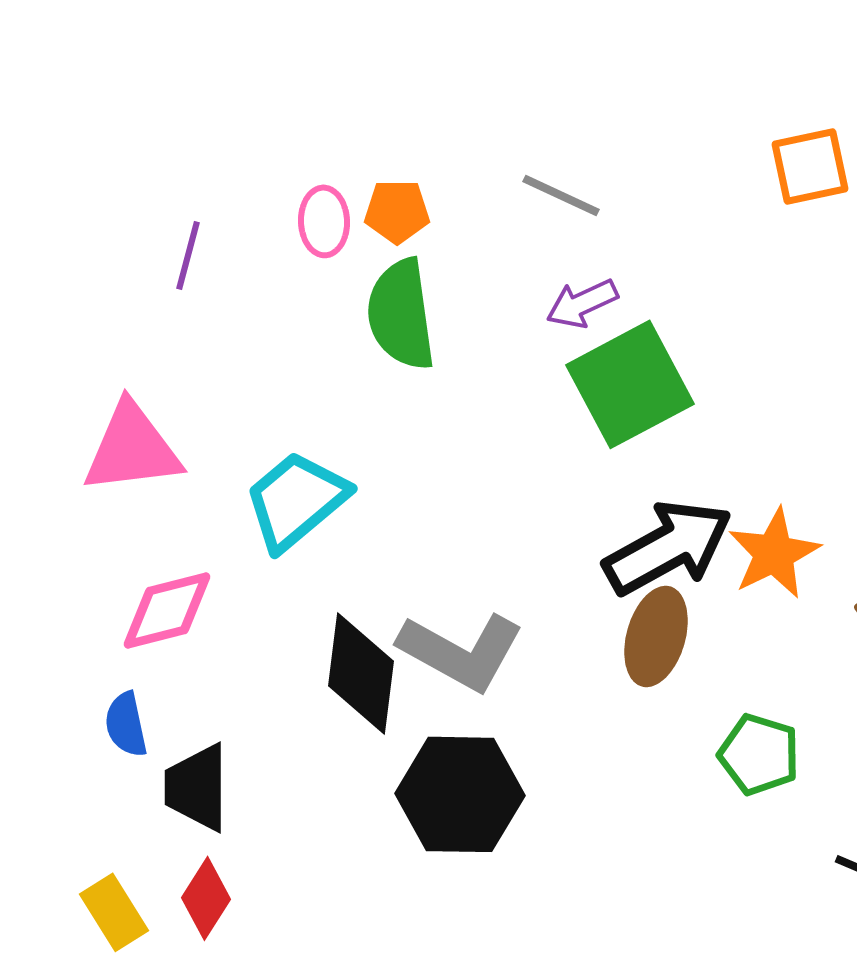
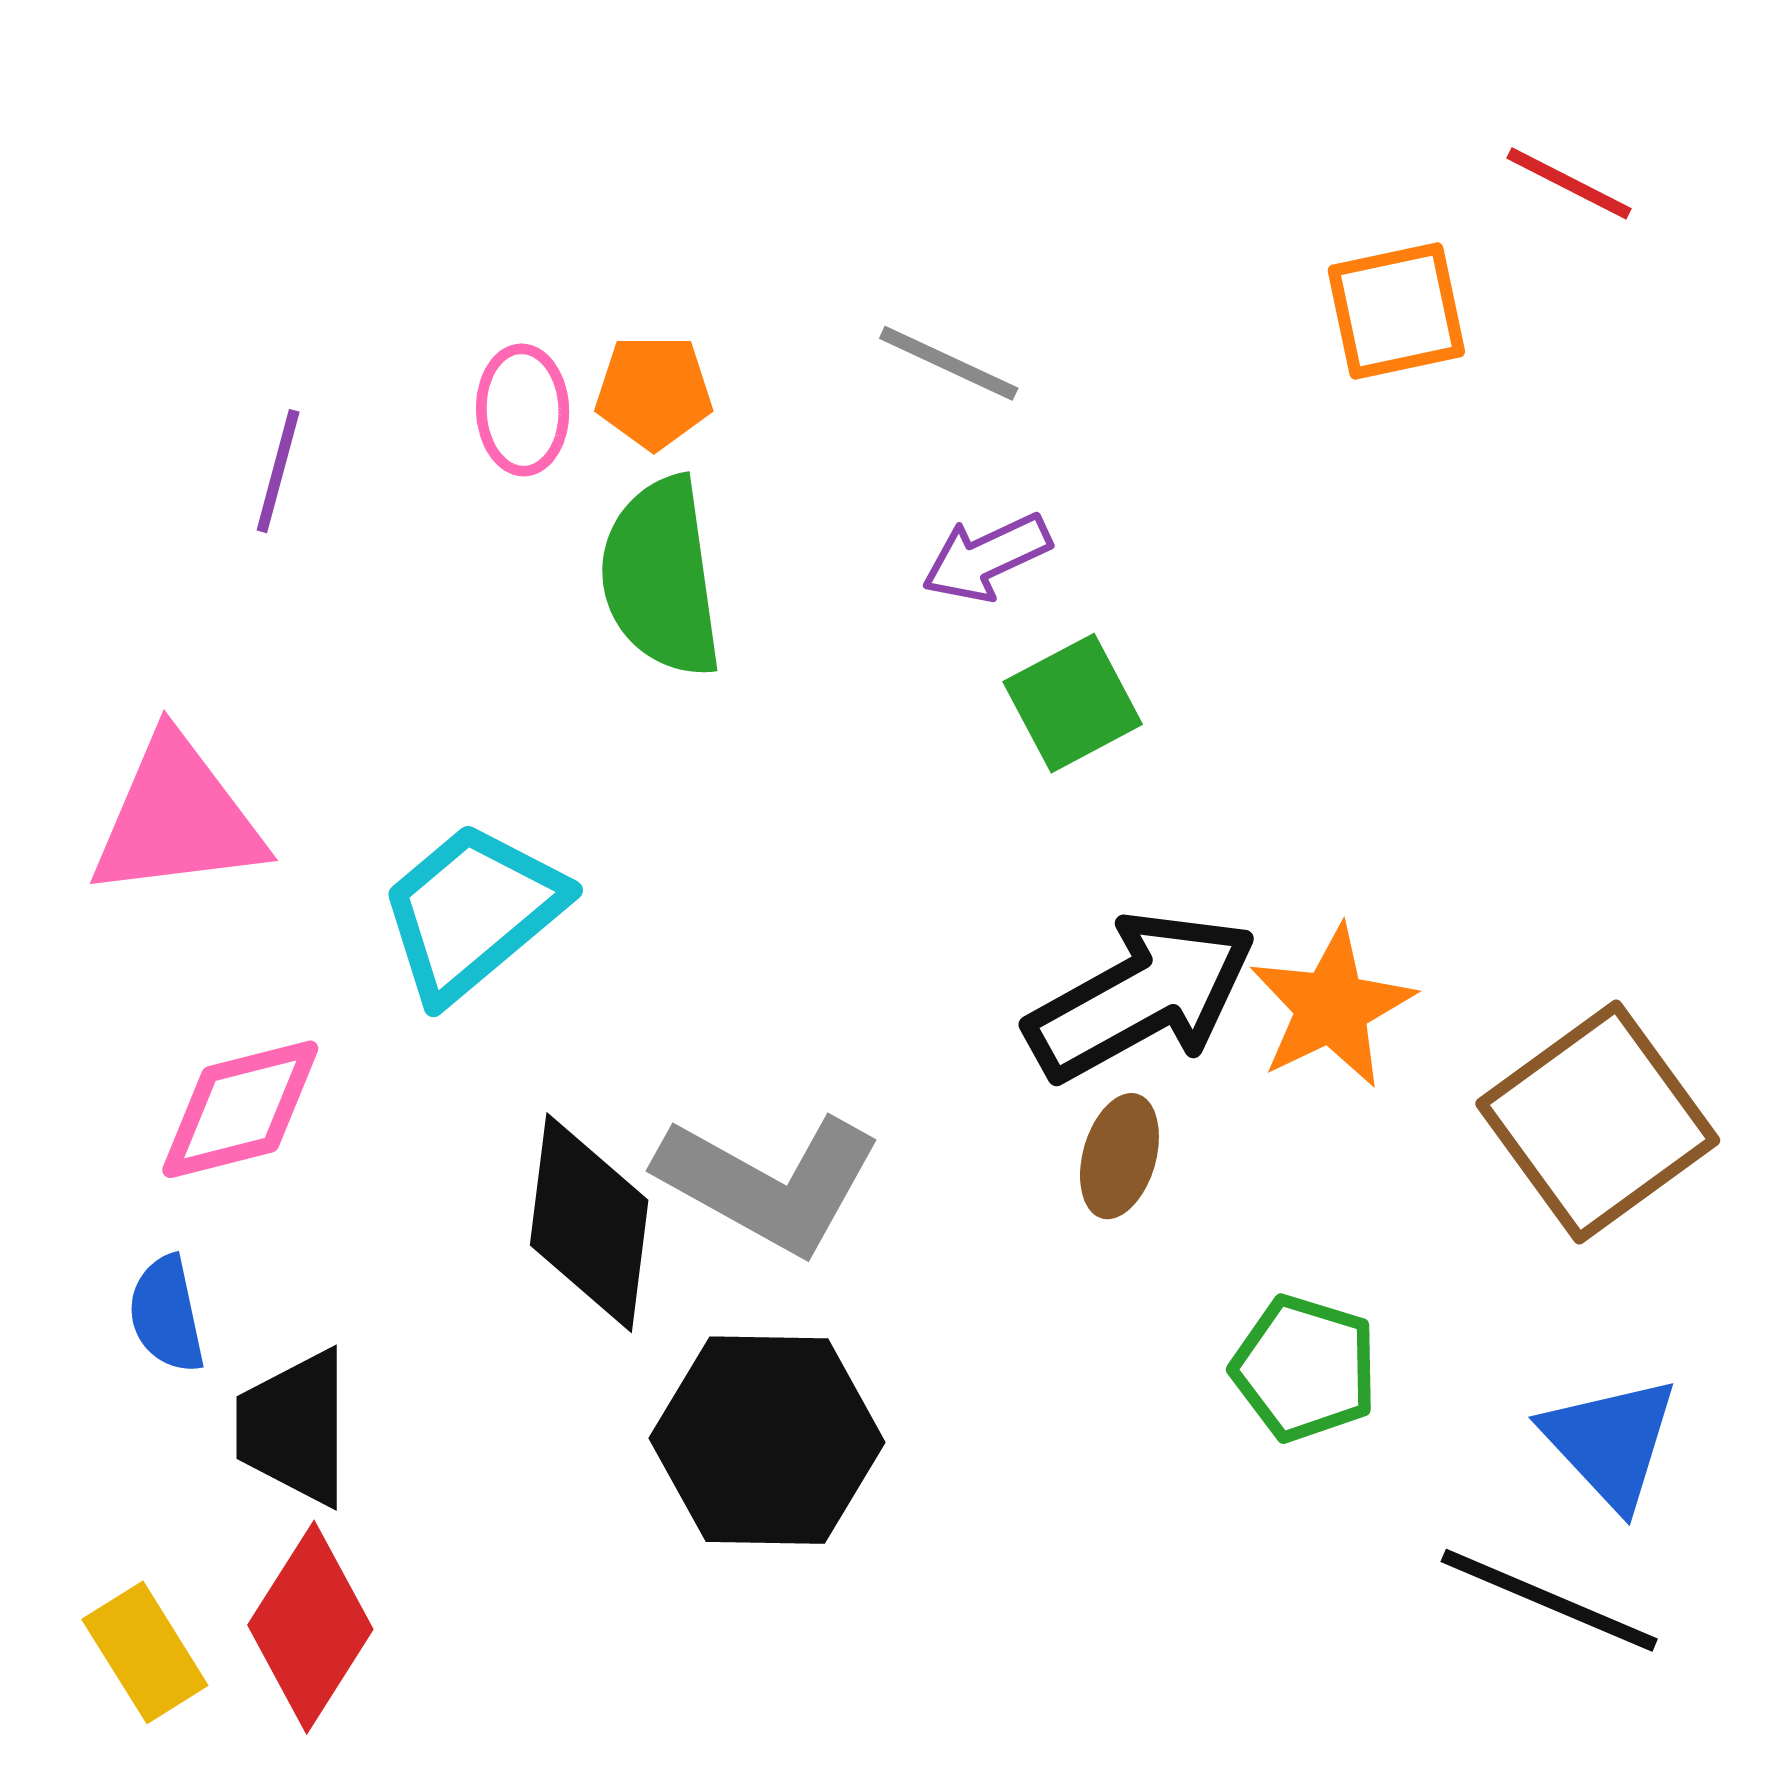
green square: (630, 384) -> (1073, 703), size x0.6
brown ellipse: (656, 636) -> (1119, 1156), size x0.7
red diamond: (206, 898) -> (310, 1627), size x1.4

